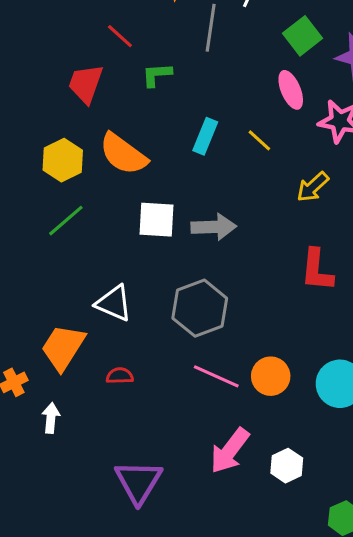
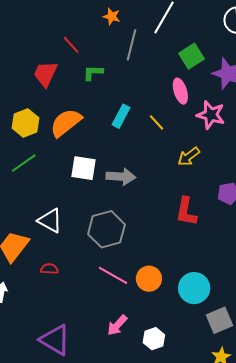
orange semicircle: (123, 154) -> (66, 123), turned 100
pink arrow: (230, 451) -> (117, 325), size x0.7
purple triangle: (138, 482) -> (55, 340), turned -36

